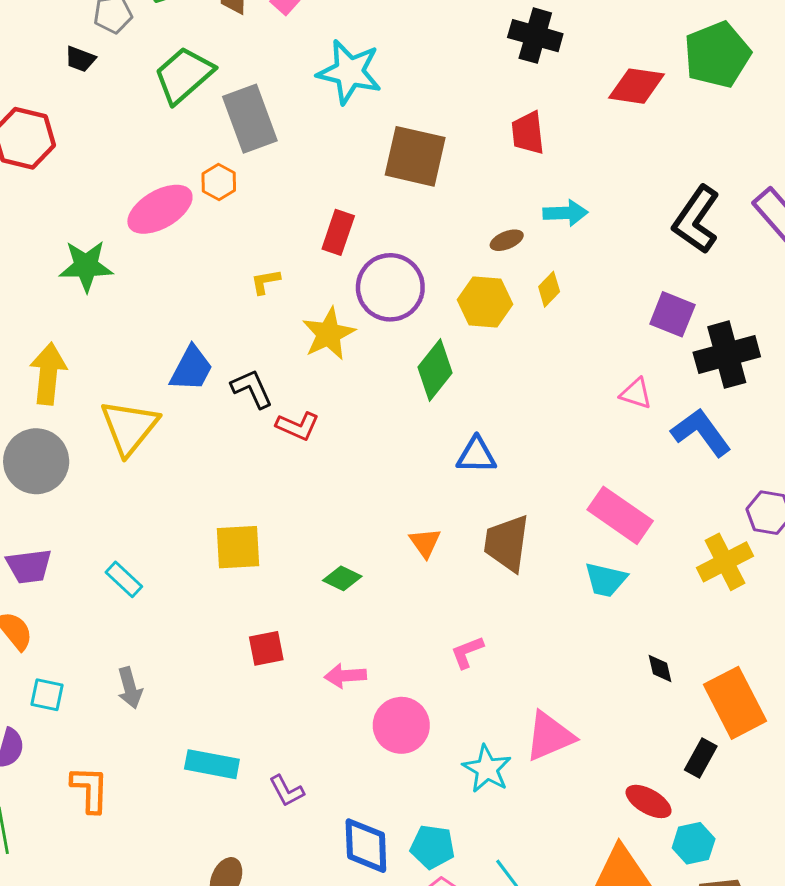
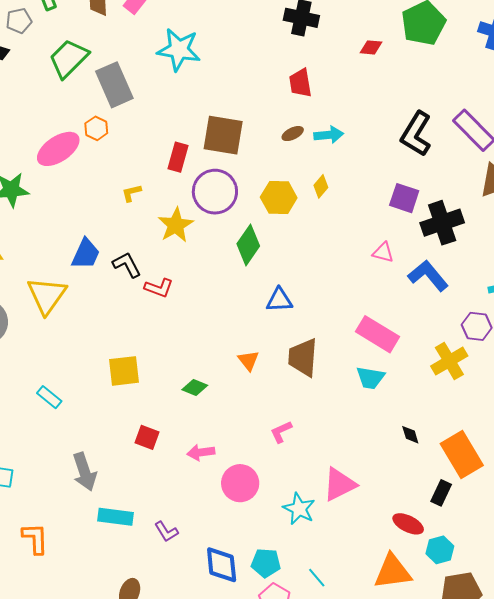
red diamond: (637, 86) -> (371, 47), size x0.6
brown square: (415, 156) -> (223, 135), moved
brown ellipse: (507, 240) -> (293, 134), moved
red square: (266, 648) -> (147, 437), turned 35
gray arrow: (130, 688) -> (85, 472), moved, size x1.4

